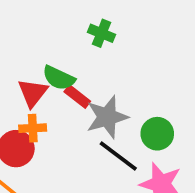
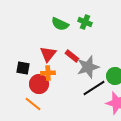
green semicircle: (59, 78) -> (60, 24), moved
black line: (118, 156) -> (94, 88), turned -70

